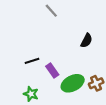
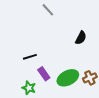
purple rectangle: (52, 70) -> (44, 74), moved

